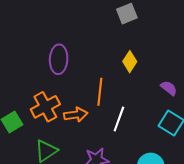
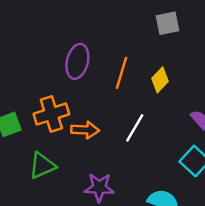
orange line: (100, 92) -> (121, 73), moved
white line: (119, 119) -> (135, 128), moved

